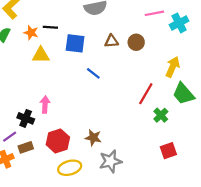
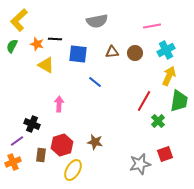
cyan cross: (179, 23) -> (166, 50), moved
yellow triangle: (41, 55) -> (46, 65), turned 30
green trapezoid: (183, 94) -> (179, 101), turned -130
pink arrow: (45, 104) -> (59, 104), moved
brown rectangle: (26, 147) -> (41, 155), moved, turned -64
gray star: (110, 161) -> (140, 164), moved
yellow ellipse: (70, 168) -> (73, 170), turned -45

